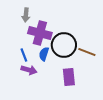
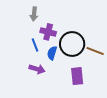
purple cross: (40, 33) -> (48, 32), size x0.7
blue line: (24, 55) -> (35, 45), moved

